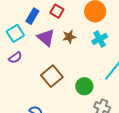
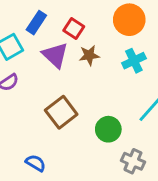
red square: (57, 11) -> (74, 28), moved

